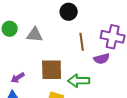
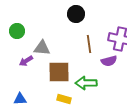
gray triangle: (35, 35) -> (42, 48), moved
purple arrow: (18, 78) -> (26, 61), moved

